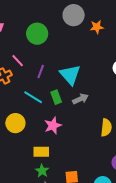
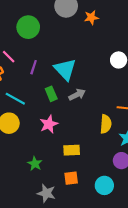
cyan line: (33, 97) -> (15, 99), moved
yellow rectangle: (41, 152) -> (72, 150), moved
green star: (42, 171) -> (35, 164), moved

